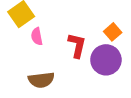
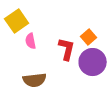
orange square: (113, 32) -> (89, 37), moved

